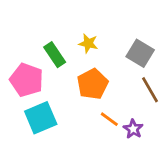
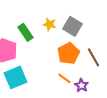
gray square: (140, 53) -> (72, 26), moved
orange pentagon: (93, 84) -> (68, 53), moved

